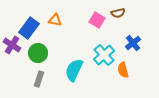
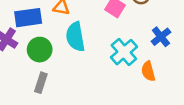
blue rectangle: (29, 28) -> (28, 18), turned 45
cyan semicircle: (74, 70) -> (75, 37), moved, turned -35

